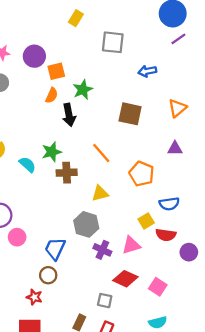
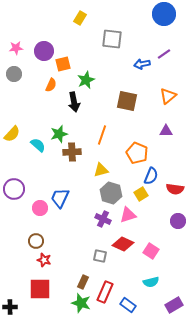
purple line: (178, 39) -> (164, 54), moved
orange semicircle: (52, 95) -> (51, 85), moved
orange line: (101, 153) -> (102, 135), turned 60
blue semicircle: (169, 204) -> (151, 176), moved, turned -60
gray hexagon: (86, 224) -> (111, 193), moved
red semicircle: (166, 235) -> (175, 189), moved
pink circle: (17, 237) -> (40, 208), moved
blue trapezoid: (55, 249) -> (60, 198), moved
brown circle: (48, 275) -> (36, 241), moved
gray square: (105, 301) -> (100, 256), moved

